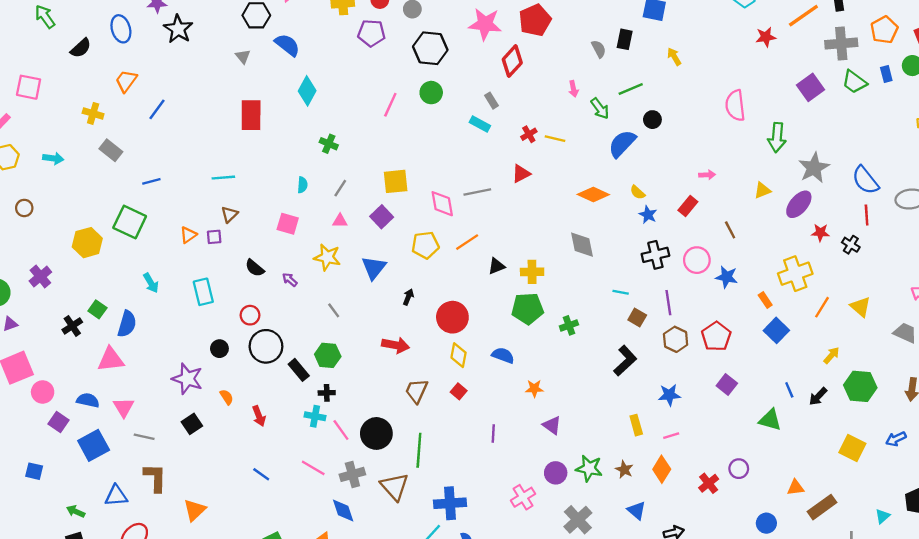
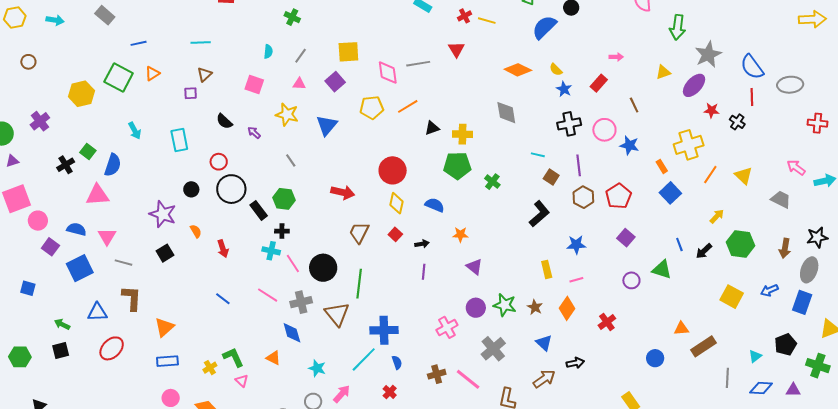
red triangle: (521, 174) -> (456, 49), turned -36
orange triangle: (188, 235) -> (152, 73), moved
black arrow: (408, 297) -> (422, 244), moved, turned 56
green cross: (569, 325) -> (492, 182), turned -35
purple circle: (739, 469) -> (631, 280), moved

